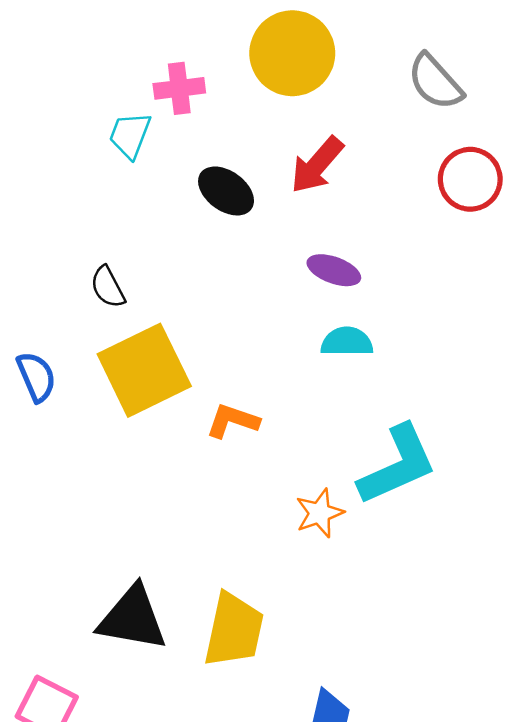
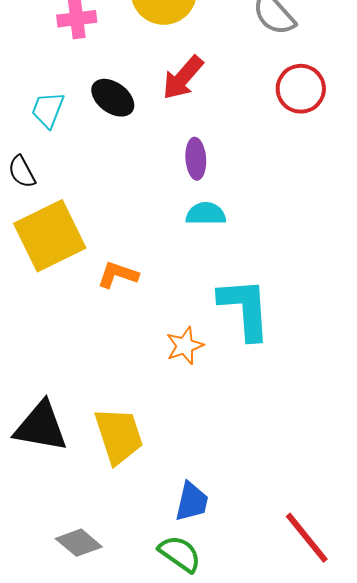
cyan trapezoid: (130, 135) -> (48, 110), moved
purple ellipse: (334, 270) -> (196, 159), turned 66
cyan L-shape: (397, 465) -> (245, 309), turned -70
yellow trapezoid: (234, 630) -> (119, 436), turned -30

